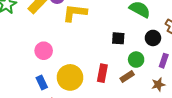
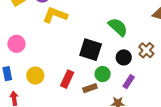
black square: (118, 38) -> (91, 50), size x1.6
yellow circle: (70, 77) -> (35, 76), size x0.7

